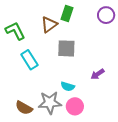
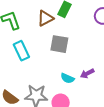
cyan semicircle: (68, 86) -> (67, 78), moved

